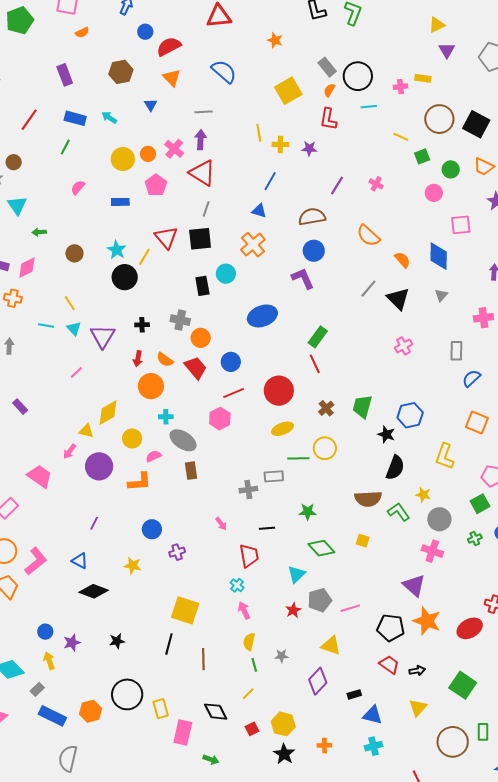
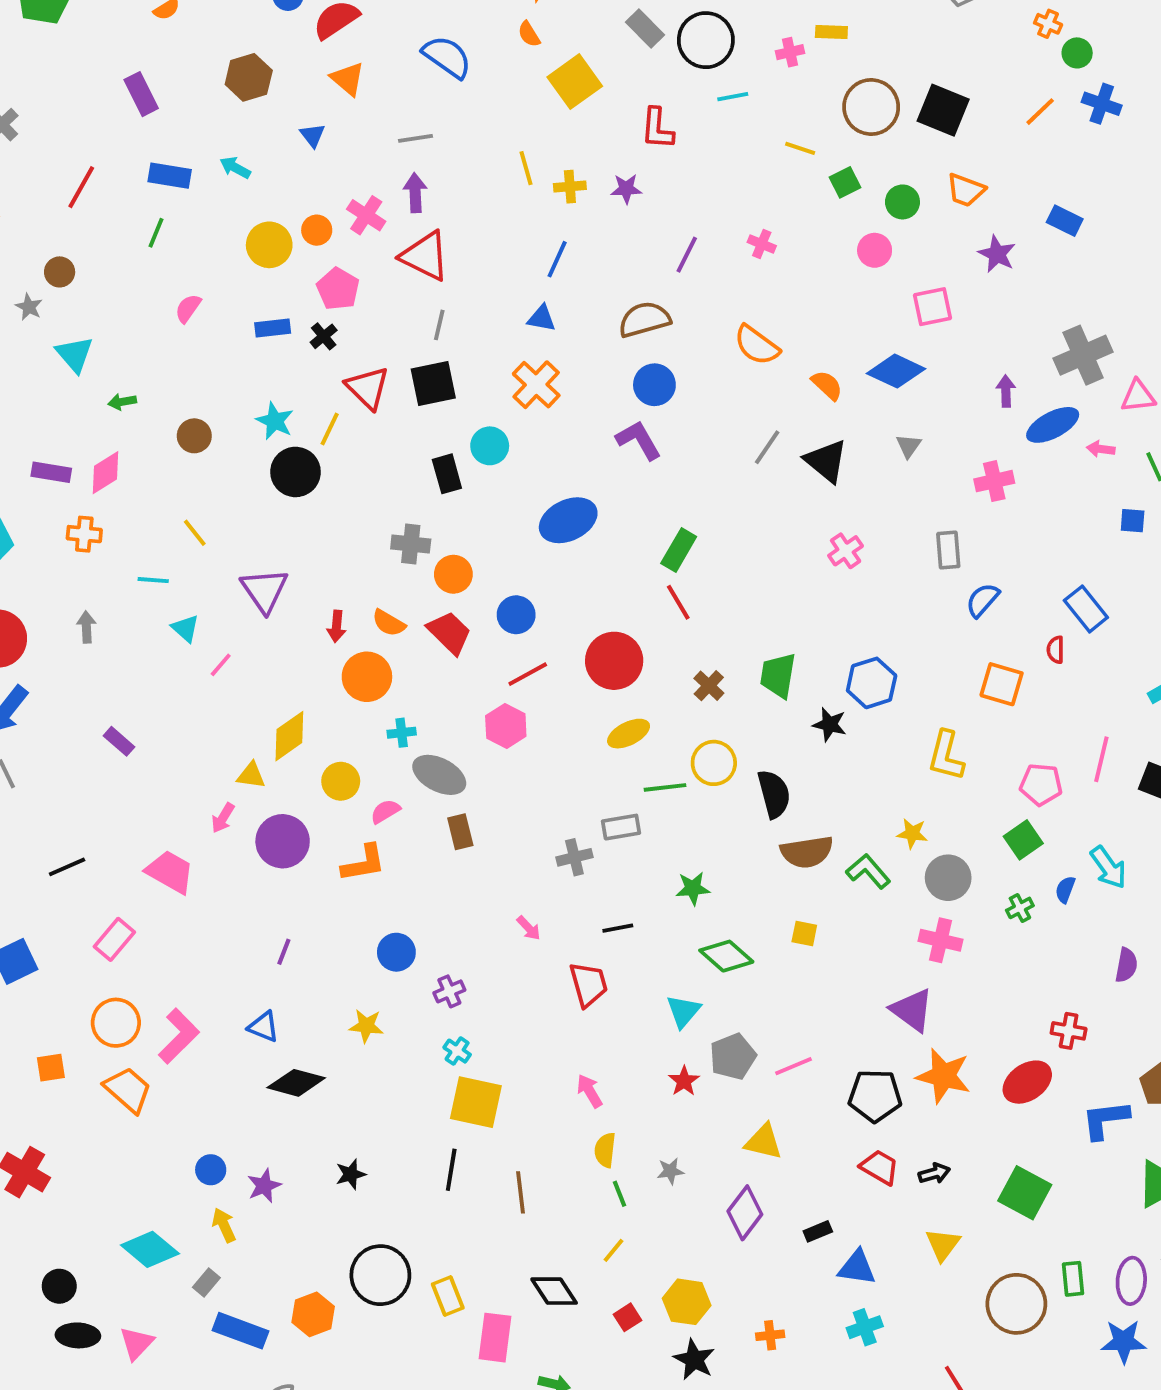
orange semicircle: (329, 90) -> (529, 34), moved, turned -56
blue diamond: (439, 256) -> (896, 371), turned -60
black cross: (142, 325) -> (324, 336), moved, turned -32
cyan triangle: (74, 328) -> (185, 628), moved
black semicircle: (395, 468) -> (774, 794), moved, turned -30
cyan cross: (237, 585) -> (457, 1051), moved

